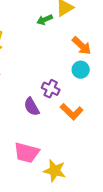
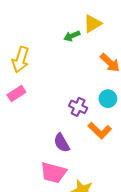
cyan circle: (81, 70) -> (108, 99), moved
purple semicircle: (32, 107) -> (62, 143), moved

